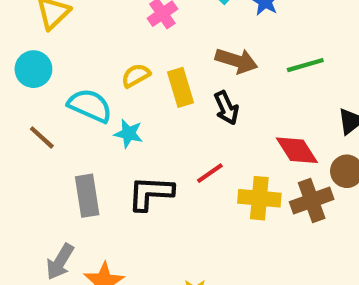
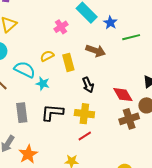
green line: (305, 65) -> (131, 37), moved
black arrow: (226, 108) -> (88, 85), moved
red line: (210, 173) -> (85, 136), moved
yellow cross: (259, 198) -> (84, 114), moved

